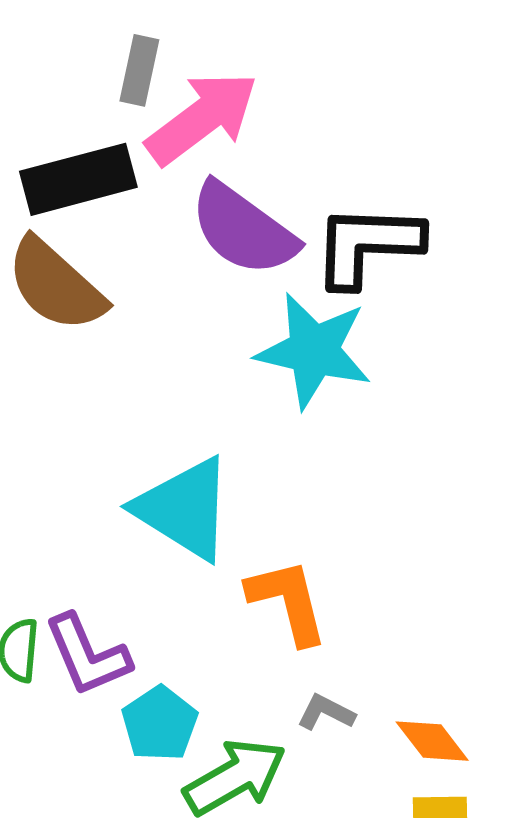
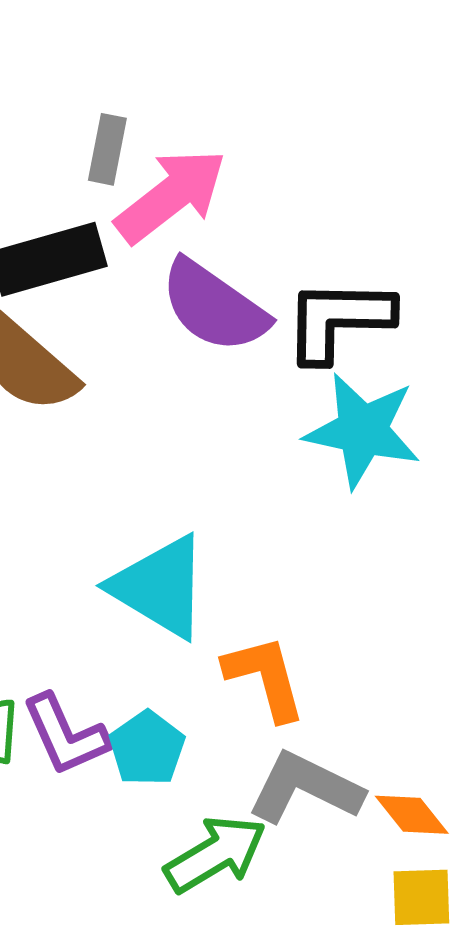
cyan star: (314, 351) -> (363, 430), moved
gray L-shape: (326, 712) -> (305, 788), size x2.0
cyan pentagon: (160, 724) -> (147, 748), moved

